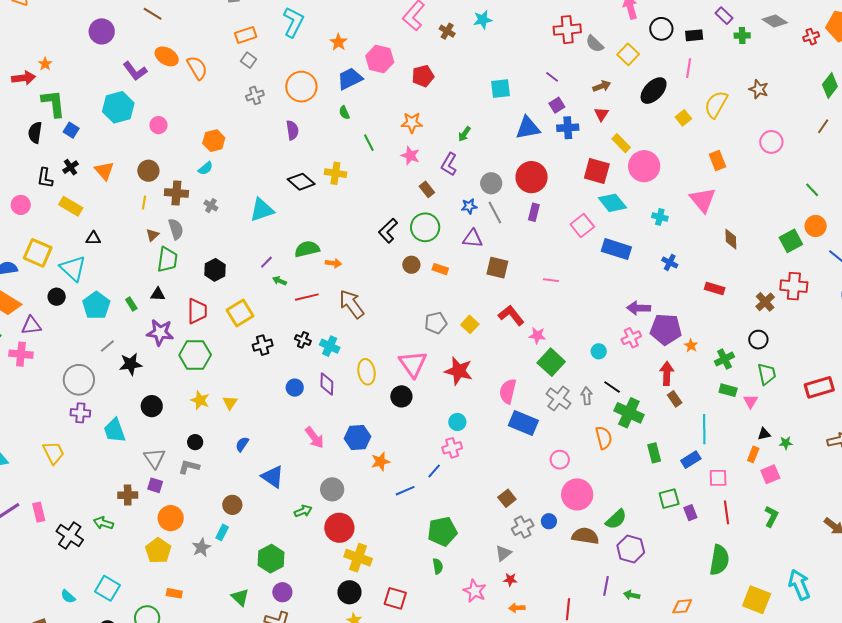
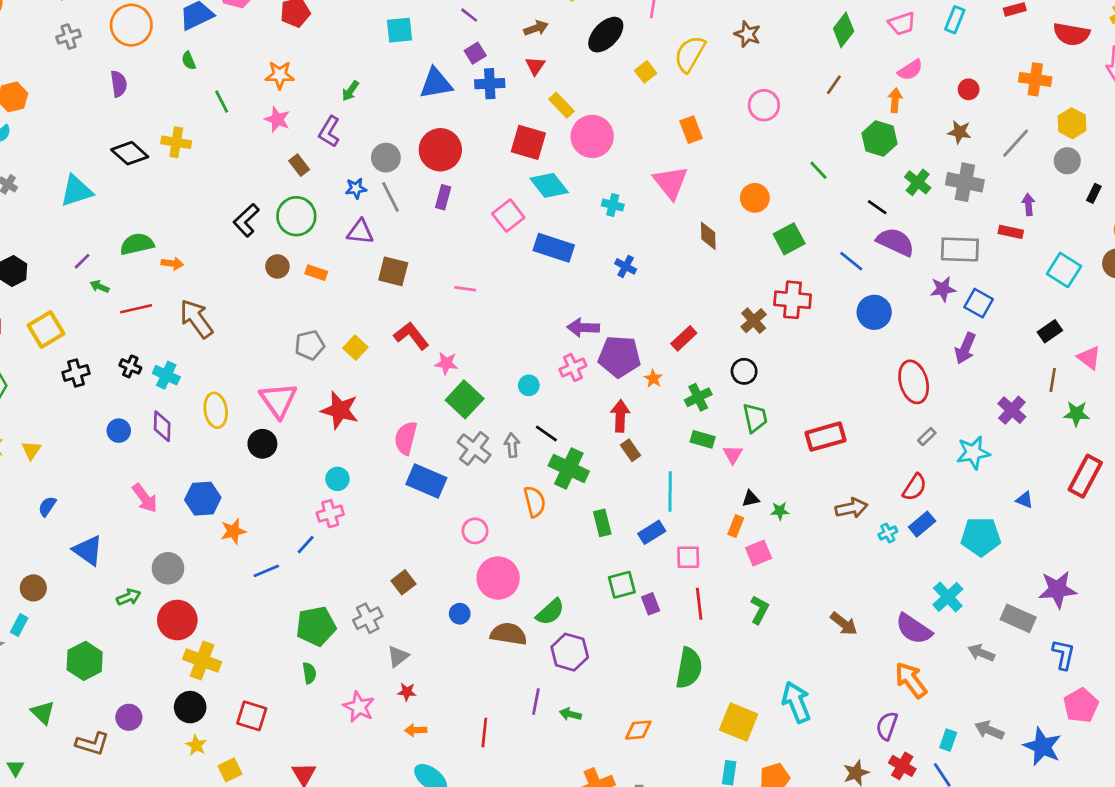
orange circle: (816, 226) -> (755, 198), moved
red rectangle: (715, 289) -> (684, 338), moved, turned -60
gray cross: (523, 527) -> (368, 618), moved
purple circle: (282, 592) -> (129, 717), moved

